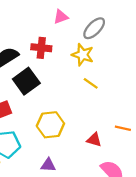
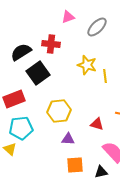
yellow star: (83, 55) -> (87, 65), moved
yellow line: (91, 83) -> (105, 76), moved, turned 48
purple triangle: (48, 165) -> (68, 139), moved

